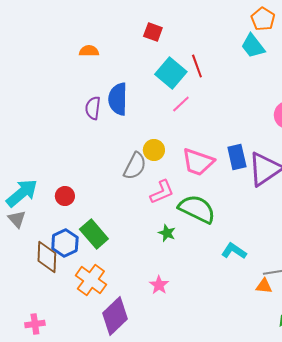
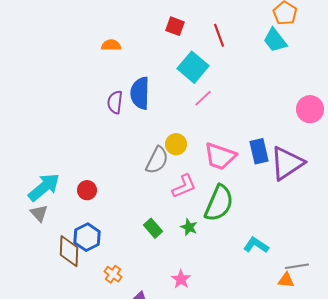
red line: (197, 66) -> (219, 35), moved
green semicircle: (197, 209) -> (219, 203), turned 87
green rectangle: (94, 234) -> (153, 228), moved, size x0.7
orange cross: (91, 280) -> (113, 274), size x0.6

